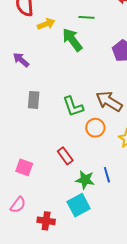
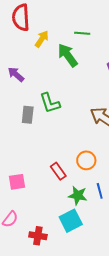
yellow arrow: (46, 24) -> (42, 39), turned -36
green L-shape: (73, 106) -> (50, 103), moved
orange circle: (95, 128) -> (86, 160), moved
pink square: (24, 167) -> (17, 182), turned -30

